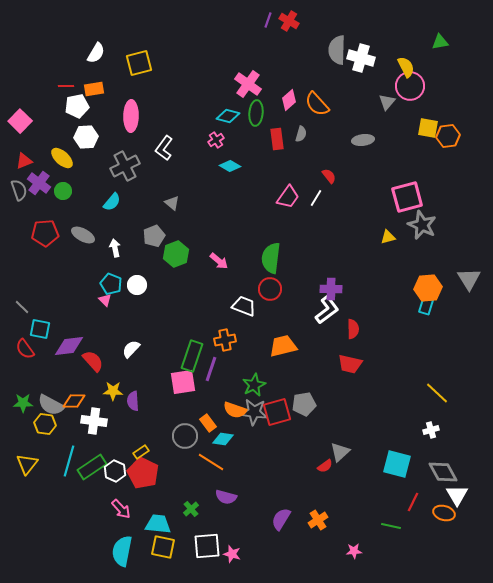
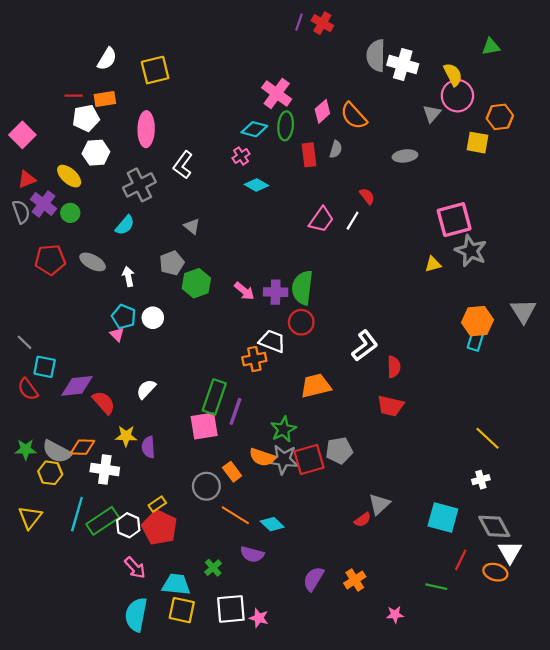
orange hexagon: (448, 136) -> (500, 117), moved
purple cross: (331, 289) -> (276, 292), moved
orange cross: (225, 340) -> (254, 359), moved
cyan diamond: (223, 439) -> (272, 524), moved, turned 35

